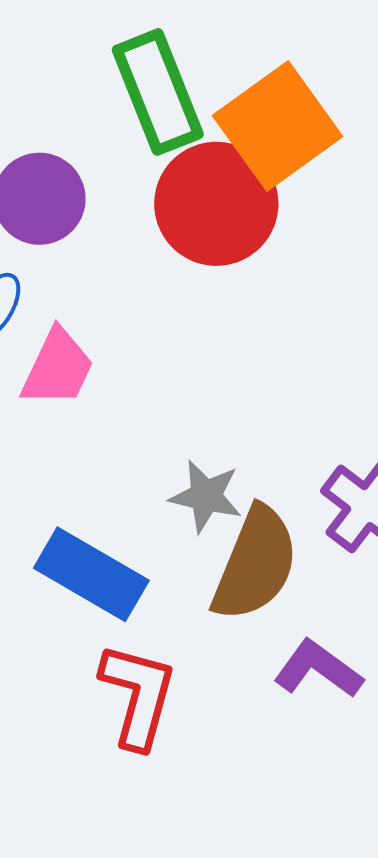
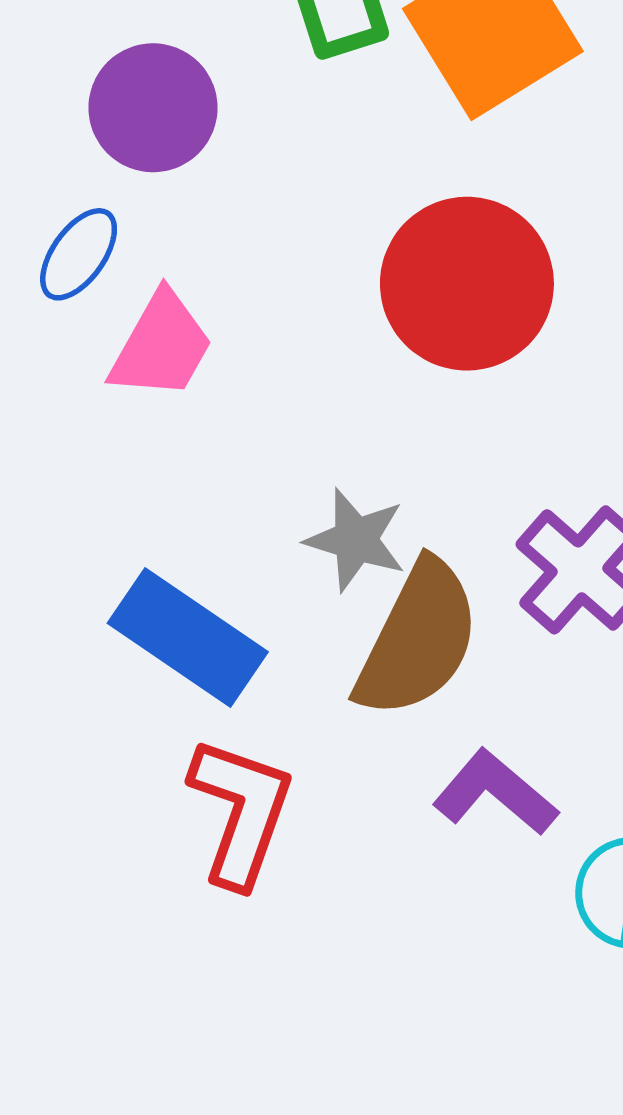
red circle: (216, 204) -> (467, 284), moved

